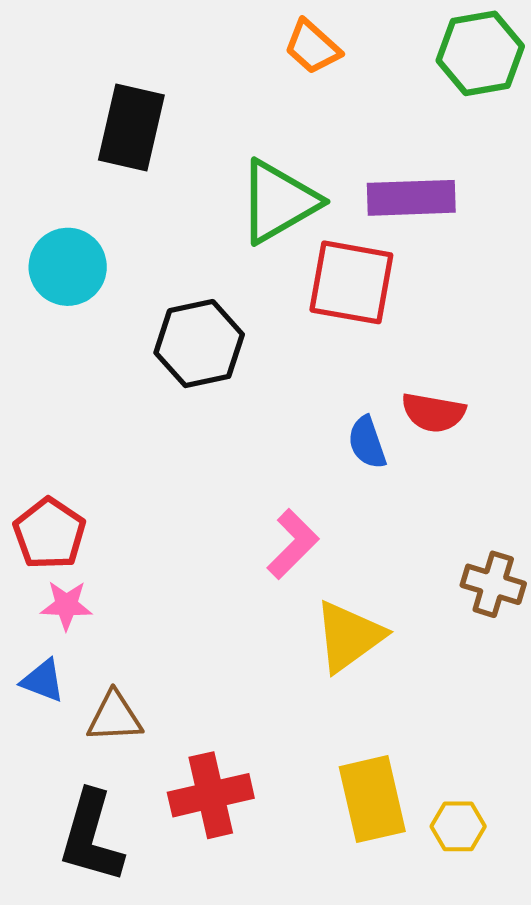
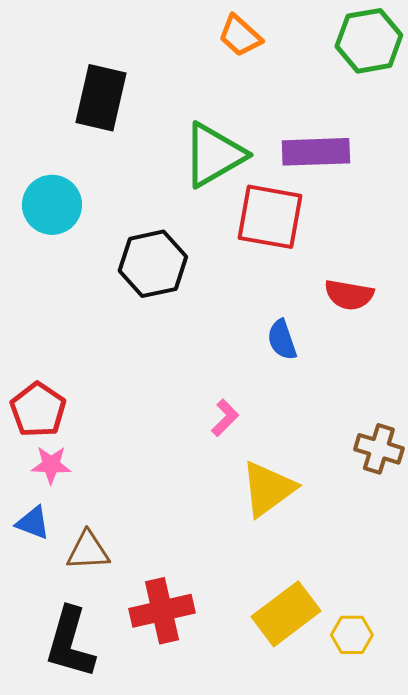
red semicircle: (433, 413) -> (349, 295), moved
pink L-shape: (293, 544) -> (225, 418), size x0.7
yellow rectangle: (372, 799) -> (286, 614), turned 66

